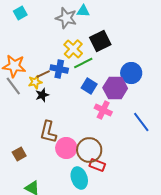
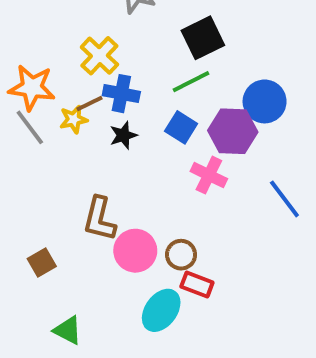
yellow cross: (73, 49) -> (99, 56), moved
green line: (83, 63) -> (191, 82), moved
black star: (42, 95) -> (123, 135), moved
brown circle: (89, 150) -> (181, 255), size x0.6
cyan ellipse: (79, 178) -> (161, 310), turned 55

